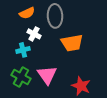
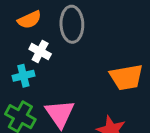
orange trapezoid: (72, 43) -> (126, 77), moved

